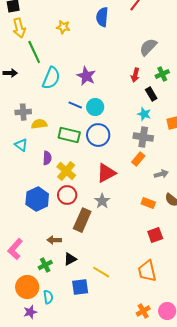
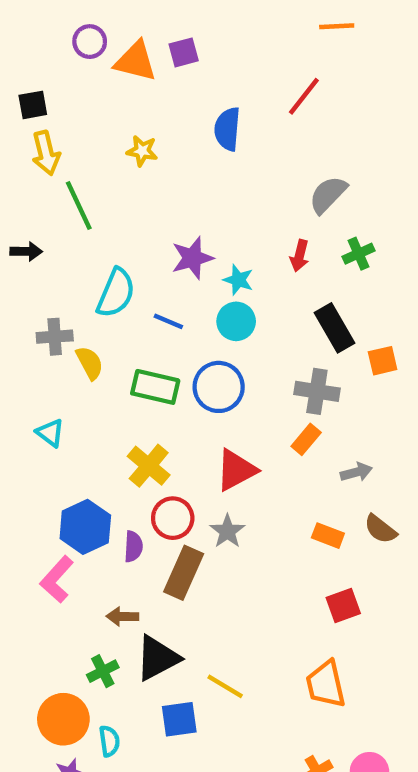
purple star: (86, 76) -> (192, 258), turned 30
cyan semicircle: (51, 78) -> (116, 293), moved
black rectangle: (151, 94) -> (334, 328), moved, size x1.5
cyan circle: (95, 107) -> (236, 321), moved
cyan star: (144, 114) -> (238, 280), moved
yellow semicircle: (39, 124) -> (90, 363), turned 70
cyan triangle: (21, 145) -> (50, 433), moved
purple semicircle: (47, 158) -> (133, 547), moved
red circle: (67, 195) -> (173, 518), moved
pink L-shape: (15, 249) -> (57, 579), moved
black triangle: (70, 259) -> (157, 658), size x1.6

